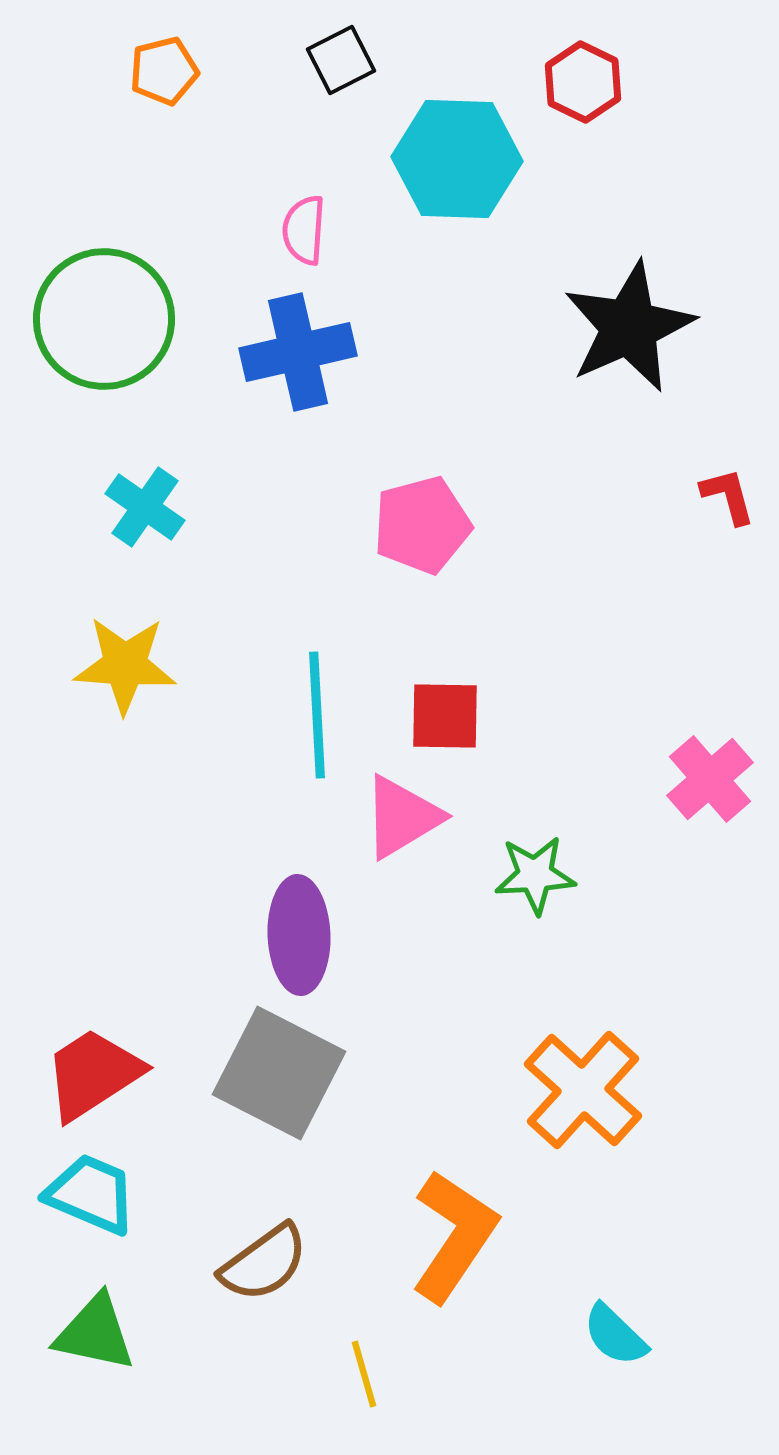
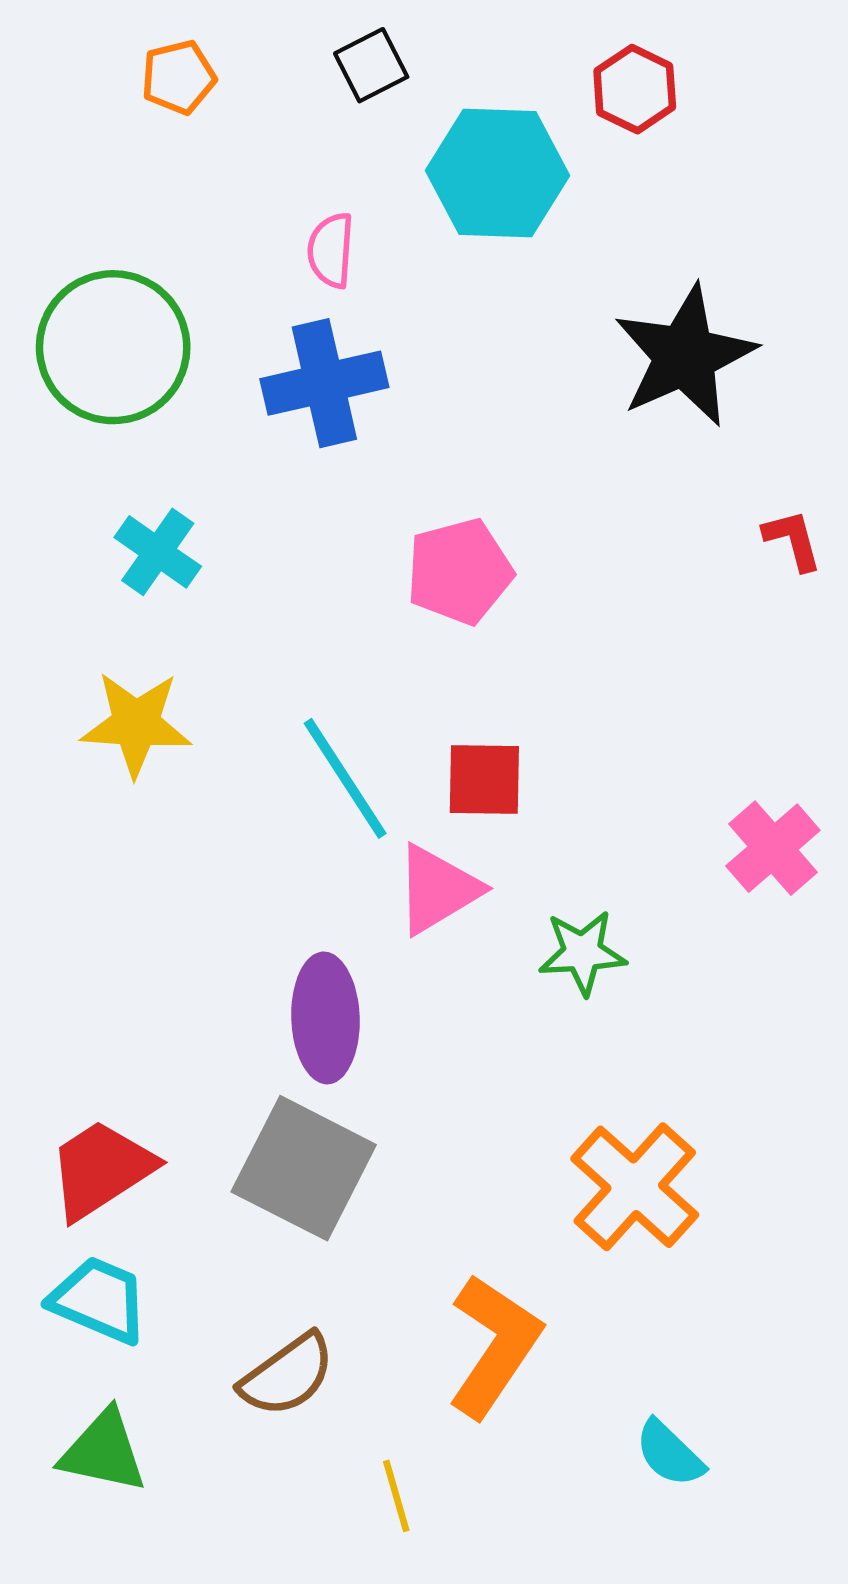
cyan line: (317, 715) -> (345, 778), turned -30

